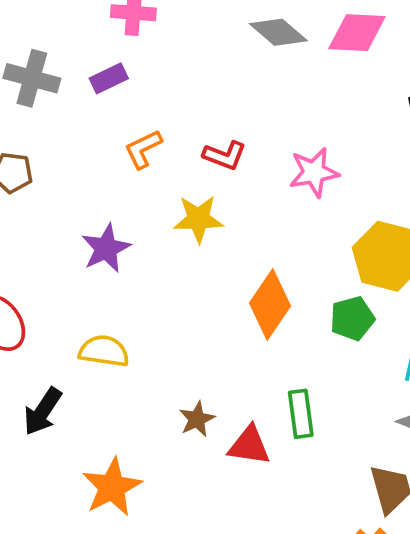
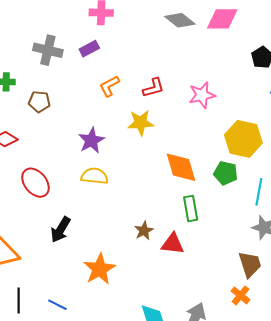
red L-shape: (225, 155) -> (153, 88), turned -35
orange diamond: (270, 304) -> (181, 167), turned -48
green pentagon: (352, 318) -> (226, 173), turned 30
yellow semicircle: (104, 351) -> (95, 176), moved
green rectangle: (301, 414) -> (191, 209), moved

